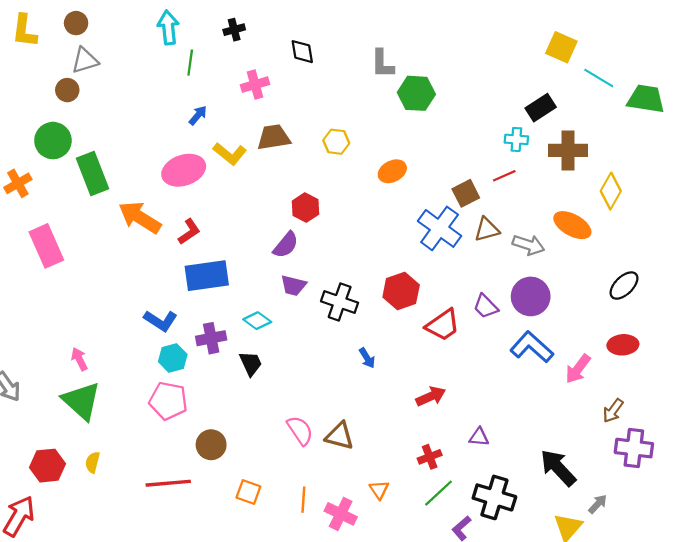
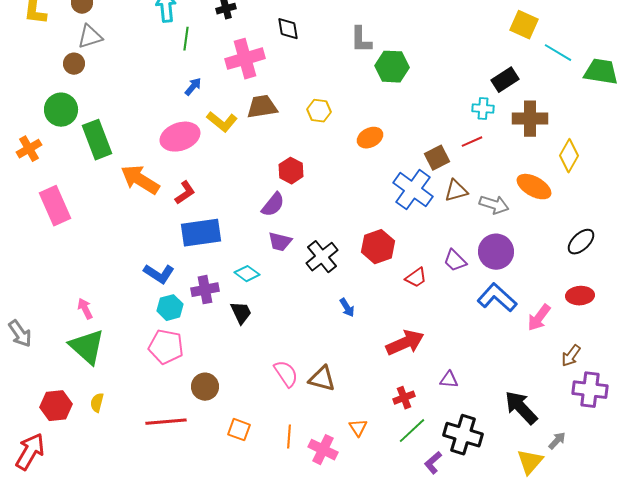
pink cross: (255, 85) -> (245, 59), size x1.5
black cross: (340, 302) -> (322, 257), turned 32
red trapezoid: (443, 325) -> (416, 278), size x0.7
red arrow: (431, 396) -> (405, 343), size x1.4

